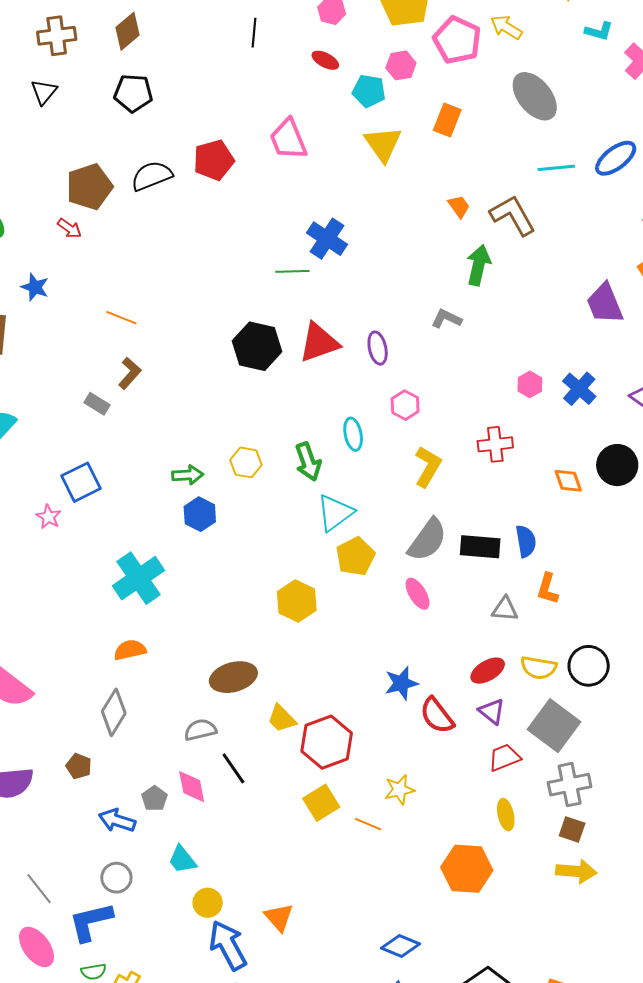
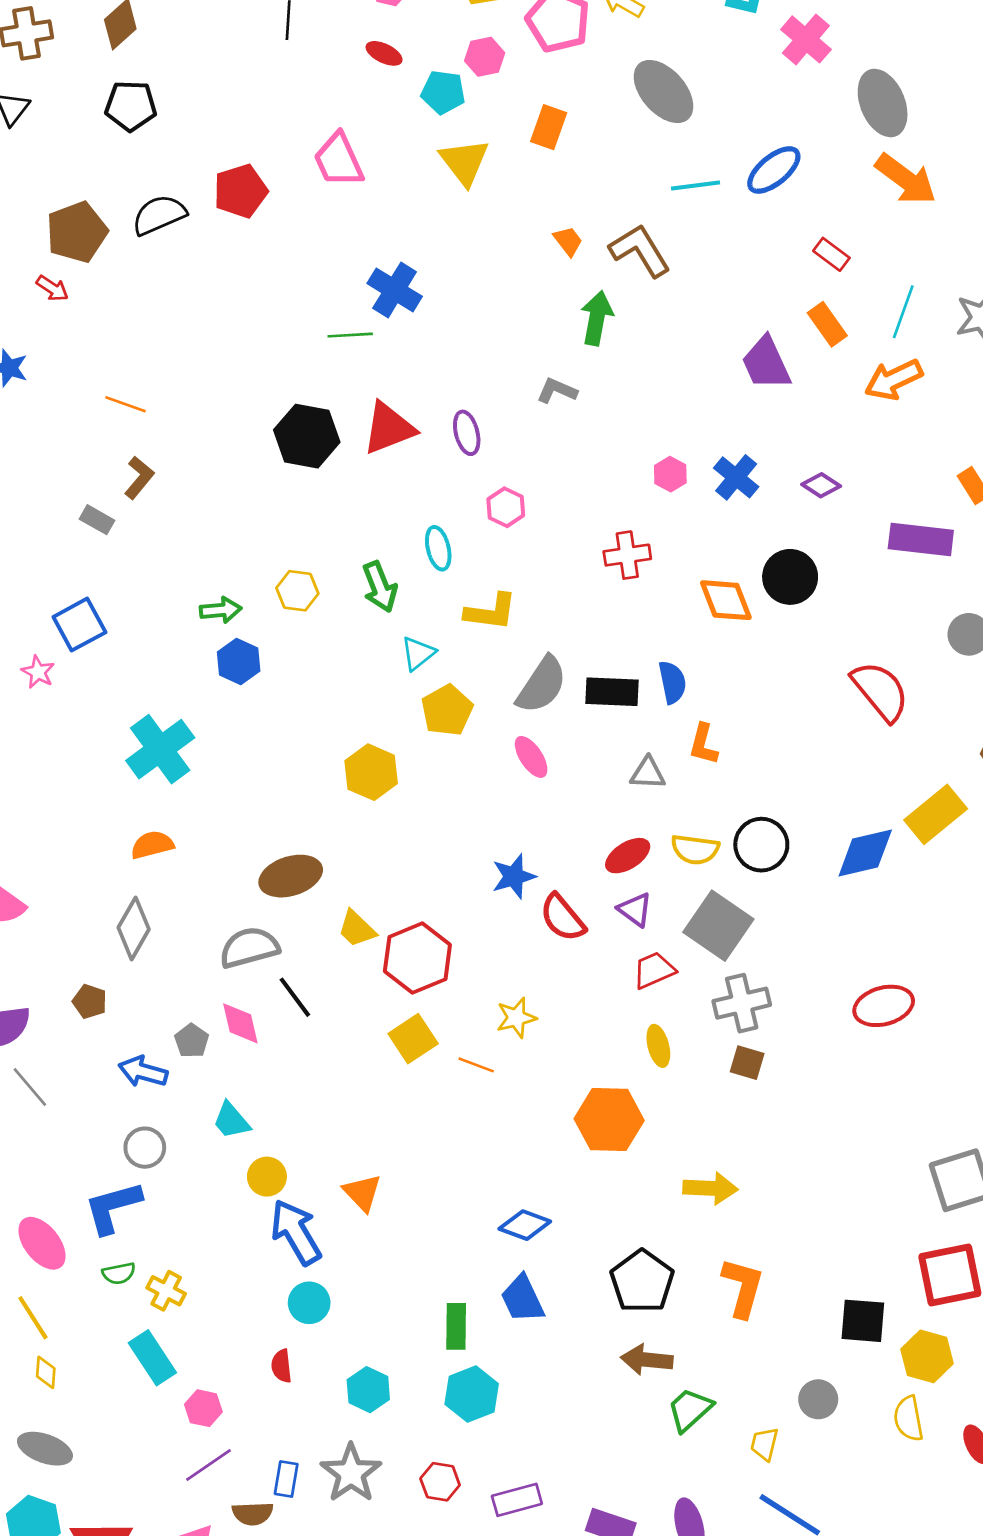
yellow L-shape: (428, 467) -> (491, 612), moved, turned 69
orange diamond: (568, 481) -> (726, 600), size x1.4
cyan triangle: (335, 513) -> (418, 653), size x0.7
gray semicircle: (200, 730) -> (249, 947), size x1.4
yellow arrow: (576, 871) -> (710, 1188), moved
gray line: (39, 889) -> (30, 1087), moved

